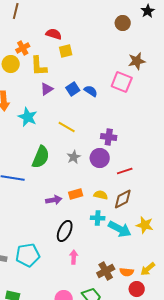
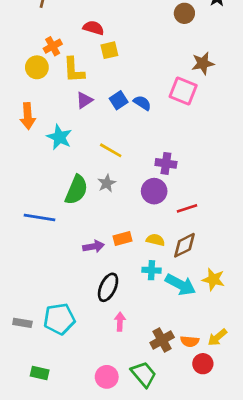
gray star: (74, 157) -> (107, 183), moved

